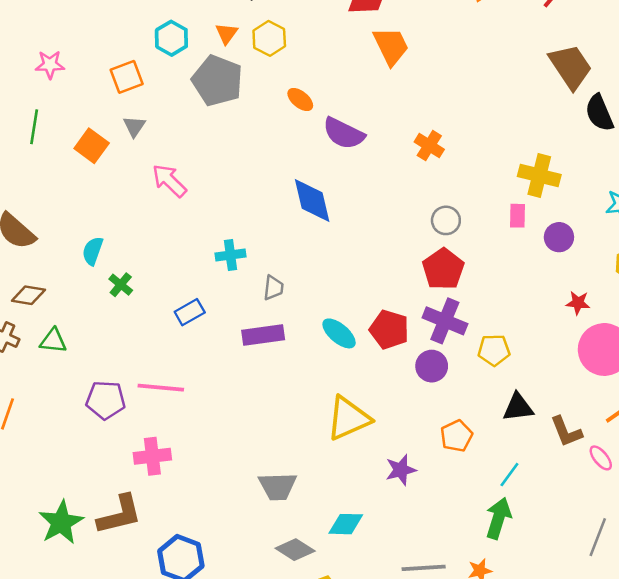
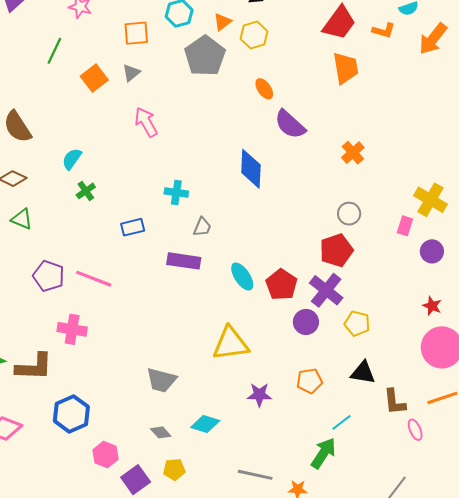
gray diamond: (295, 550) -> (161, 432), size x0.7

